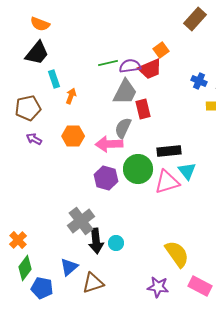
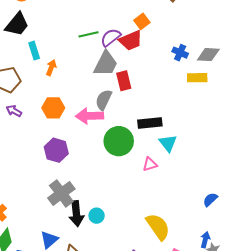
purple semicircle: (130, 66) -> (111, 37), turned -30
purple hexagon: (106, 178) -> (56, 150), moved
pink triangle: (167, 182) -> (150, 164), moved, size x0.6

